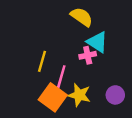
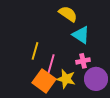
pink cross: (88, 55) -> (83, 61), moved
purple circle: (115, 95) -> (96, 79), size x1.5

